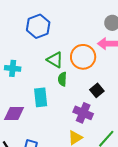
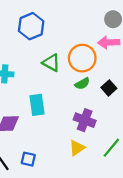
green semicircle: (62, 79) -> (82, 84), moved, turned -120
black square: (97, 90) -> (109, 88), moved

